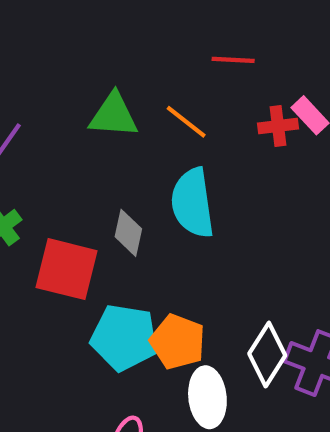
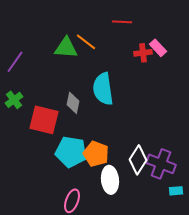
orange line: (186, 122) -> (86, 42), moved

